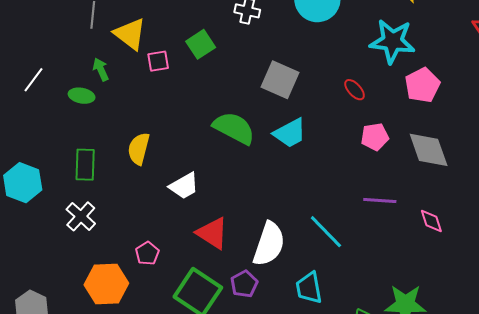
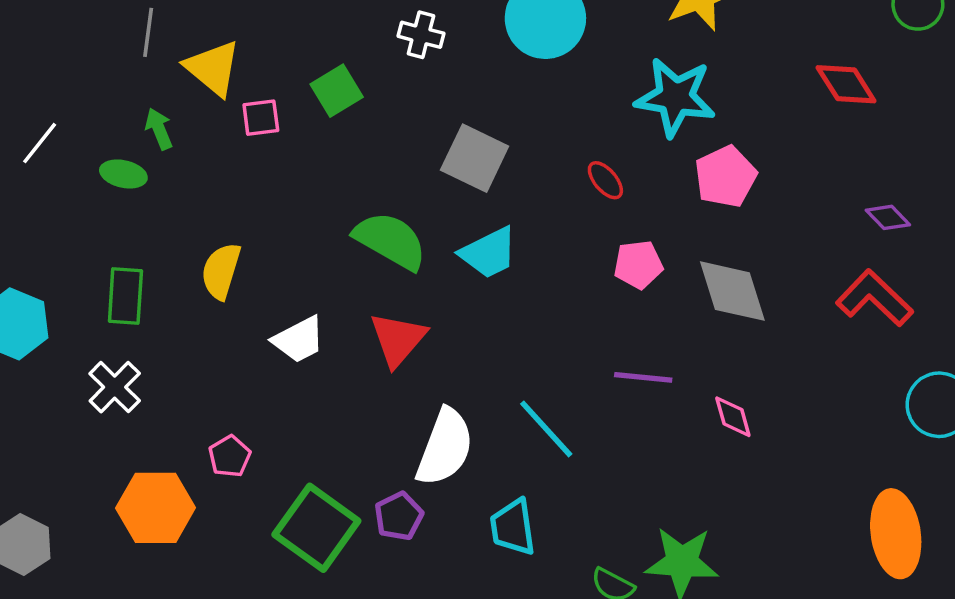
red triangle: (212, 233) -> (398, 339), moved, turned 36

